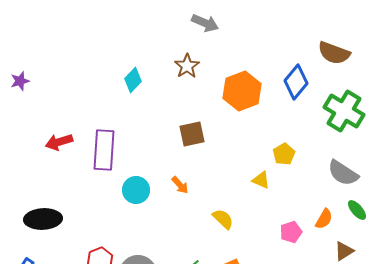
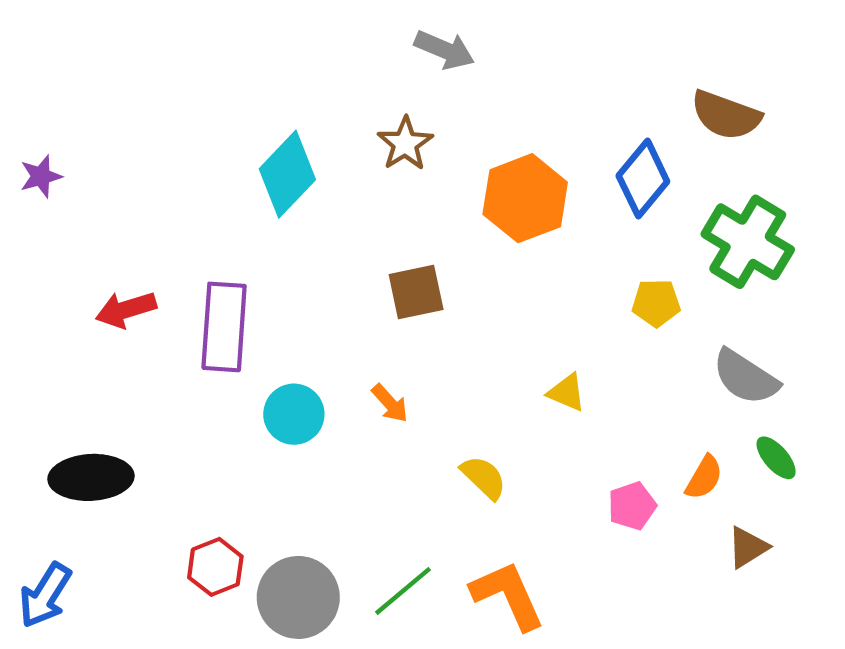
cyan diamond: (133, 80) -> (287, 174), size x1.5
yellow pentagon: (284, 154) -> (656, 303), moved, turned 30

